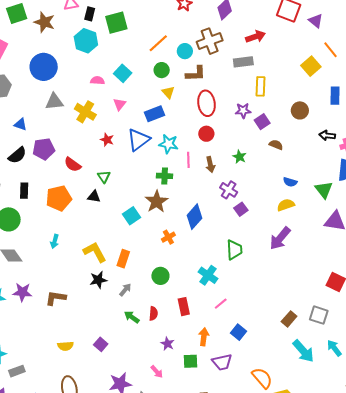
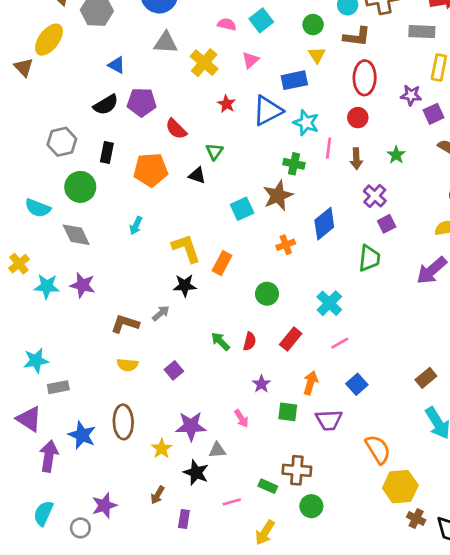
green trapezoid: (234, 250) -> (369, 258), moved
gray arrow: (125, 290) -> (161, 313), moved
brown L-shape: (56, 298) -> (125, 324), moved
red rectangle: (184, 307) -> (291, 339), turned 42

